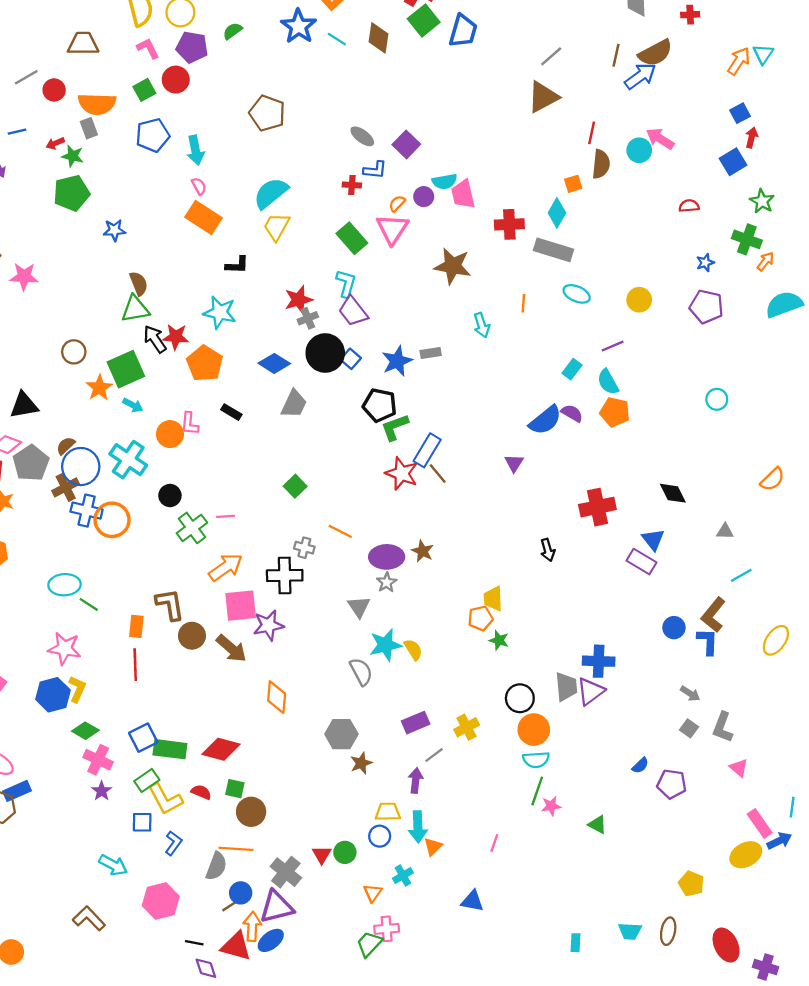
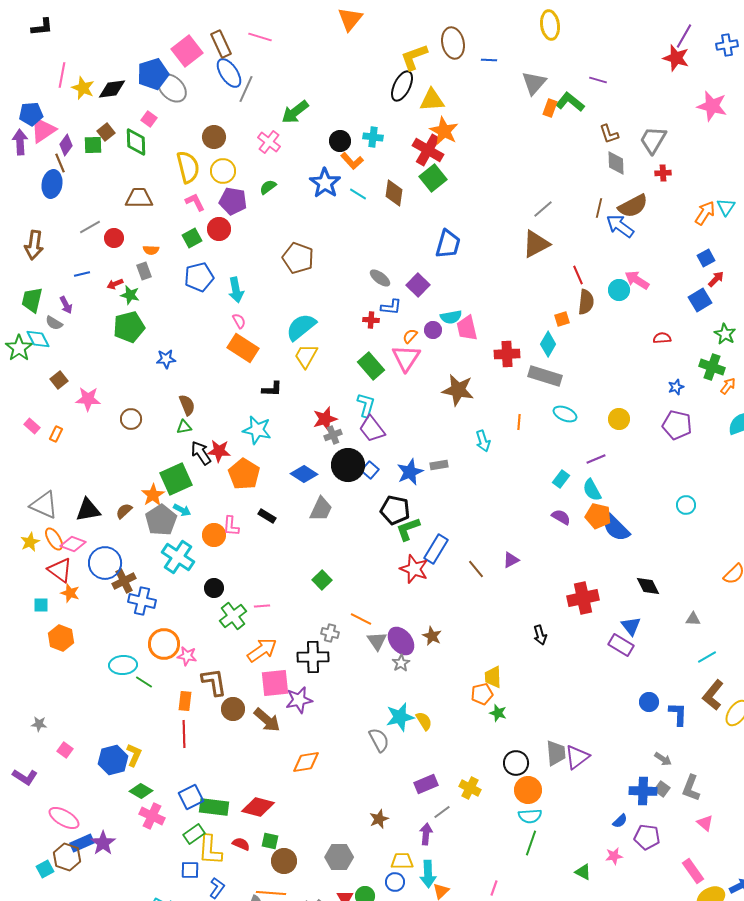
blue trapezoid: (463, 31) -> (448, 244), moved
blue arrow: (640, 76) -> (620, 226), turned -108
orange semicircle: (97, 104) -> (151, 250), size x0.5
red line: (592, 133) -> (578, 275), turned -36
red arrow: (752, 137) -> (716, 279), turned 30
green triangle: (135, 309) -> (184, 427), size x0.6
brown circle: (74, 352) -> (131, 419), moved
blue semicircle: (545, 420) -> (616, 528), moved, turned 84
brown semicircle: (66, 446) -> (124, 511), moved
gray pentagon: (31, 463) -> (161, 520), moved
purple triangle: (514, 463) -> (511, 560), turned 30
blue circle: (81, 467) -> (105, 563), moved
brown line: (438, 473) -> (476, 569), moved
orange circle: (112, 520) -> (164, 644), moved
purple ellipse: (387, 557) -> (401, 641), turned 52
gray triangle: (359, 607) -> (377, 641), moved
brown L-shape: (713, 615) -> (713, 695), moved
pink star: (65, 648) -> (187, 656), moved, size x0.7
blue cross: (599, 661) -> (643, 791), moved
orange diamond: (277, 697) -> (306, 762), turned 76
yellow cross: (467, 727) -> (470, 788), turned -35
gray hexagon: (341, 734) -> (339, 857), moved
purple star: (102, 791) -> (103, 843), moved, size x1.4
yellow L-shape: (165, 799) -> (210, 850), turned 32
pink star: (551, 806) -> (614, 856), moved
pink rectangle: (760, 823) -> (693, 871), moved

